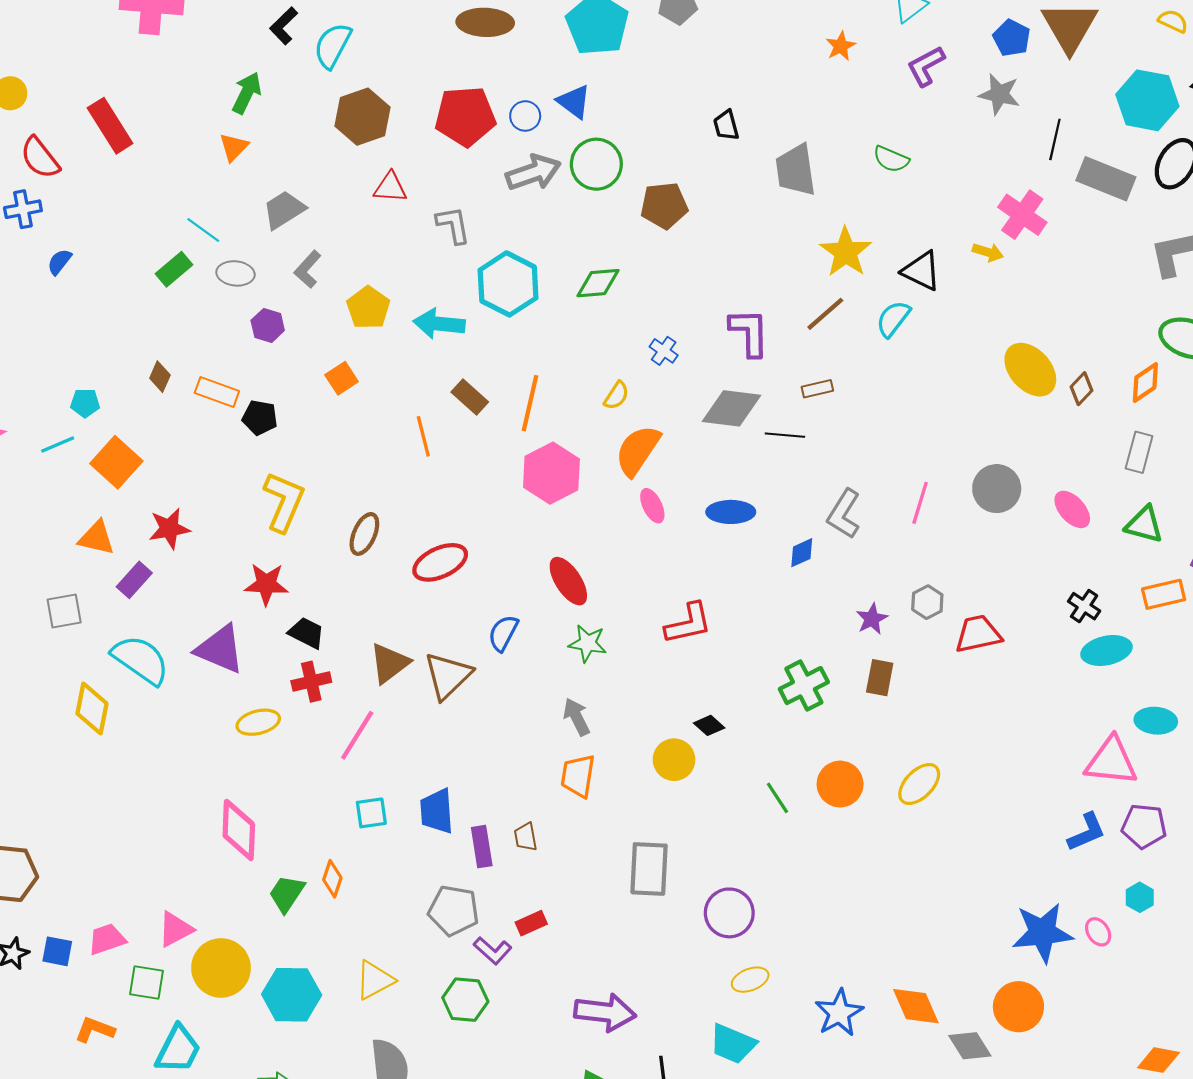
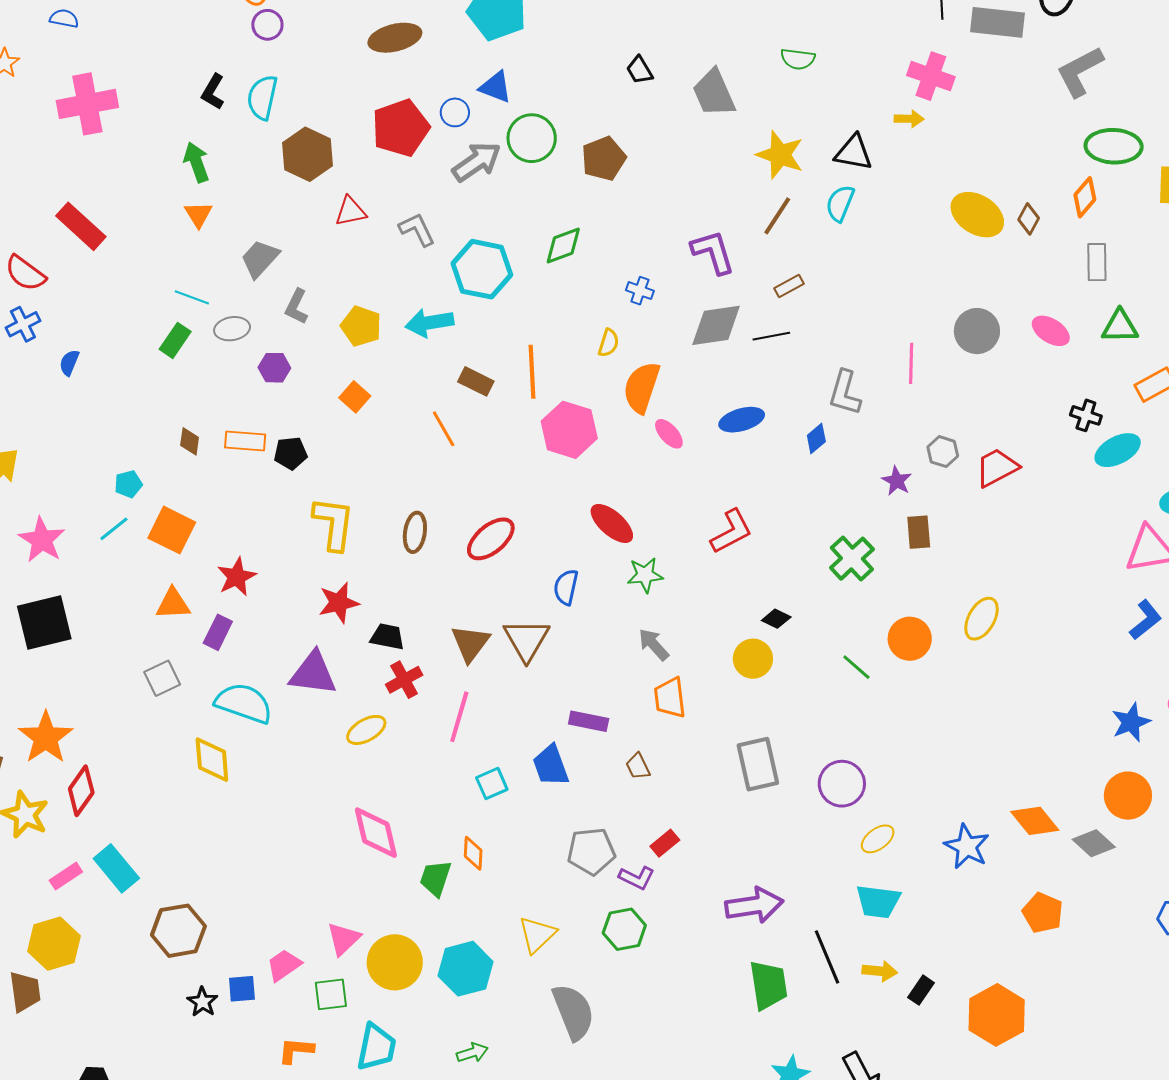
green arrow: (247, 93) -> (196, 162), turned -30
purple rectangle: (482, 847) -> (589, 721), moved, turned -54
blue star: (1042, 933) -> (1131, 722), size x0.7

